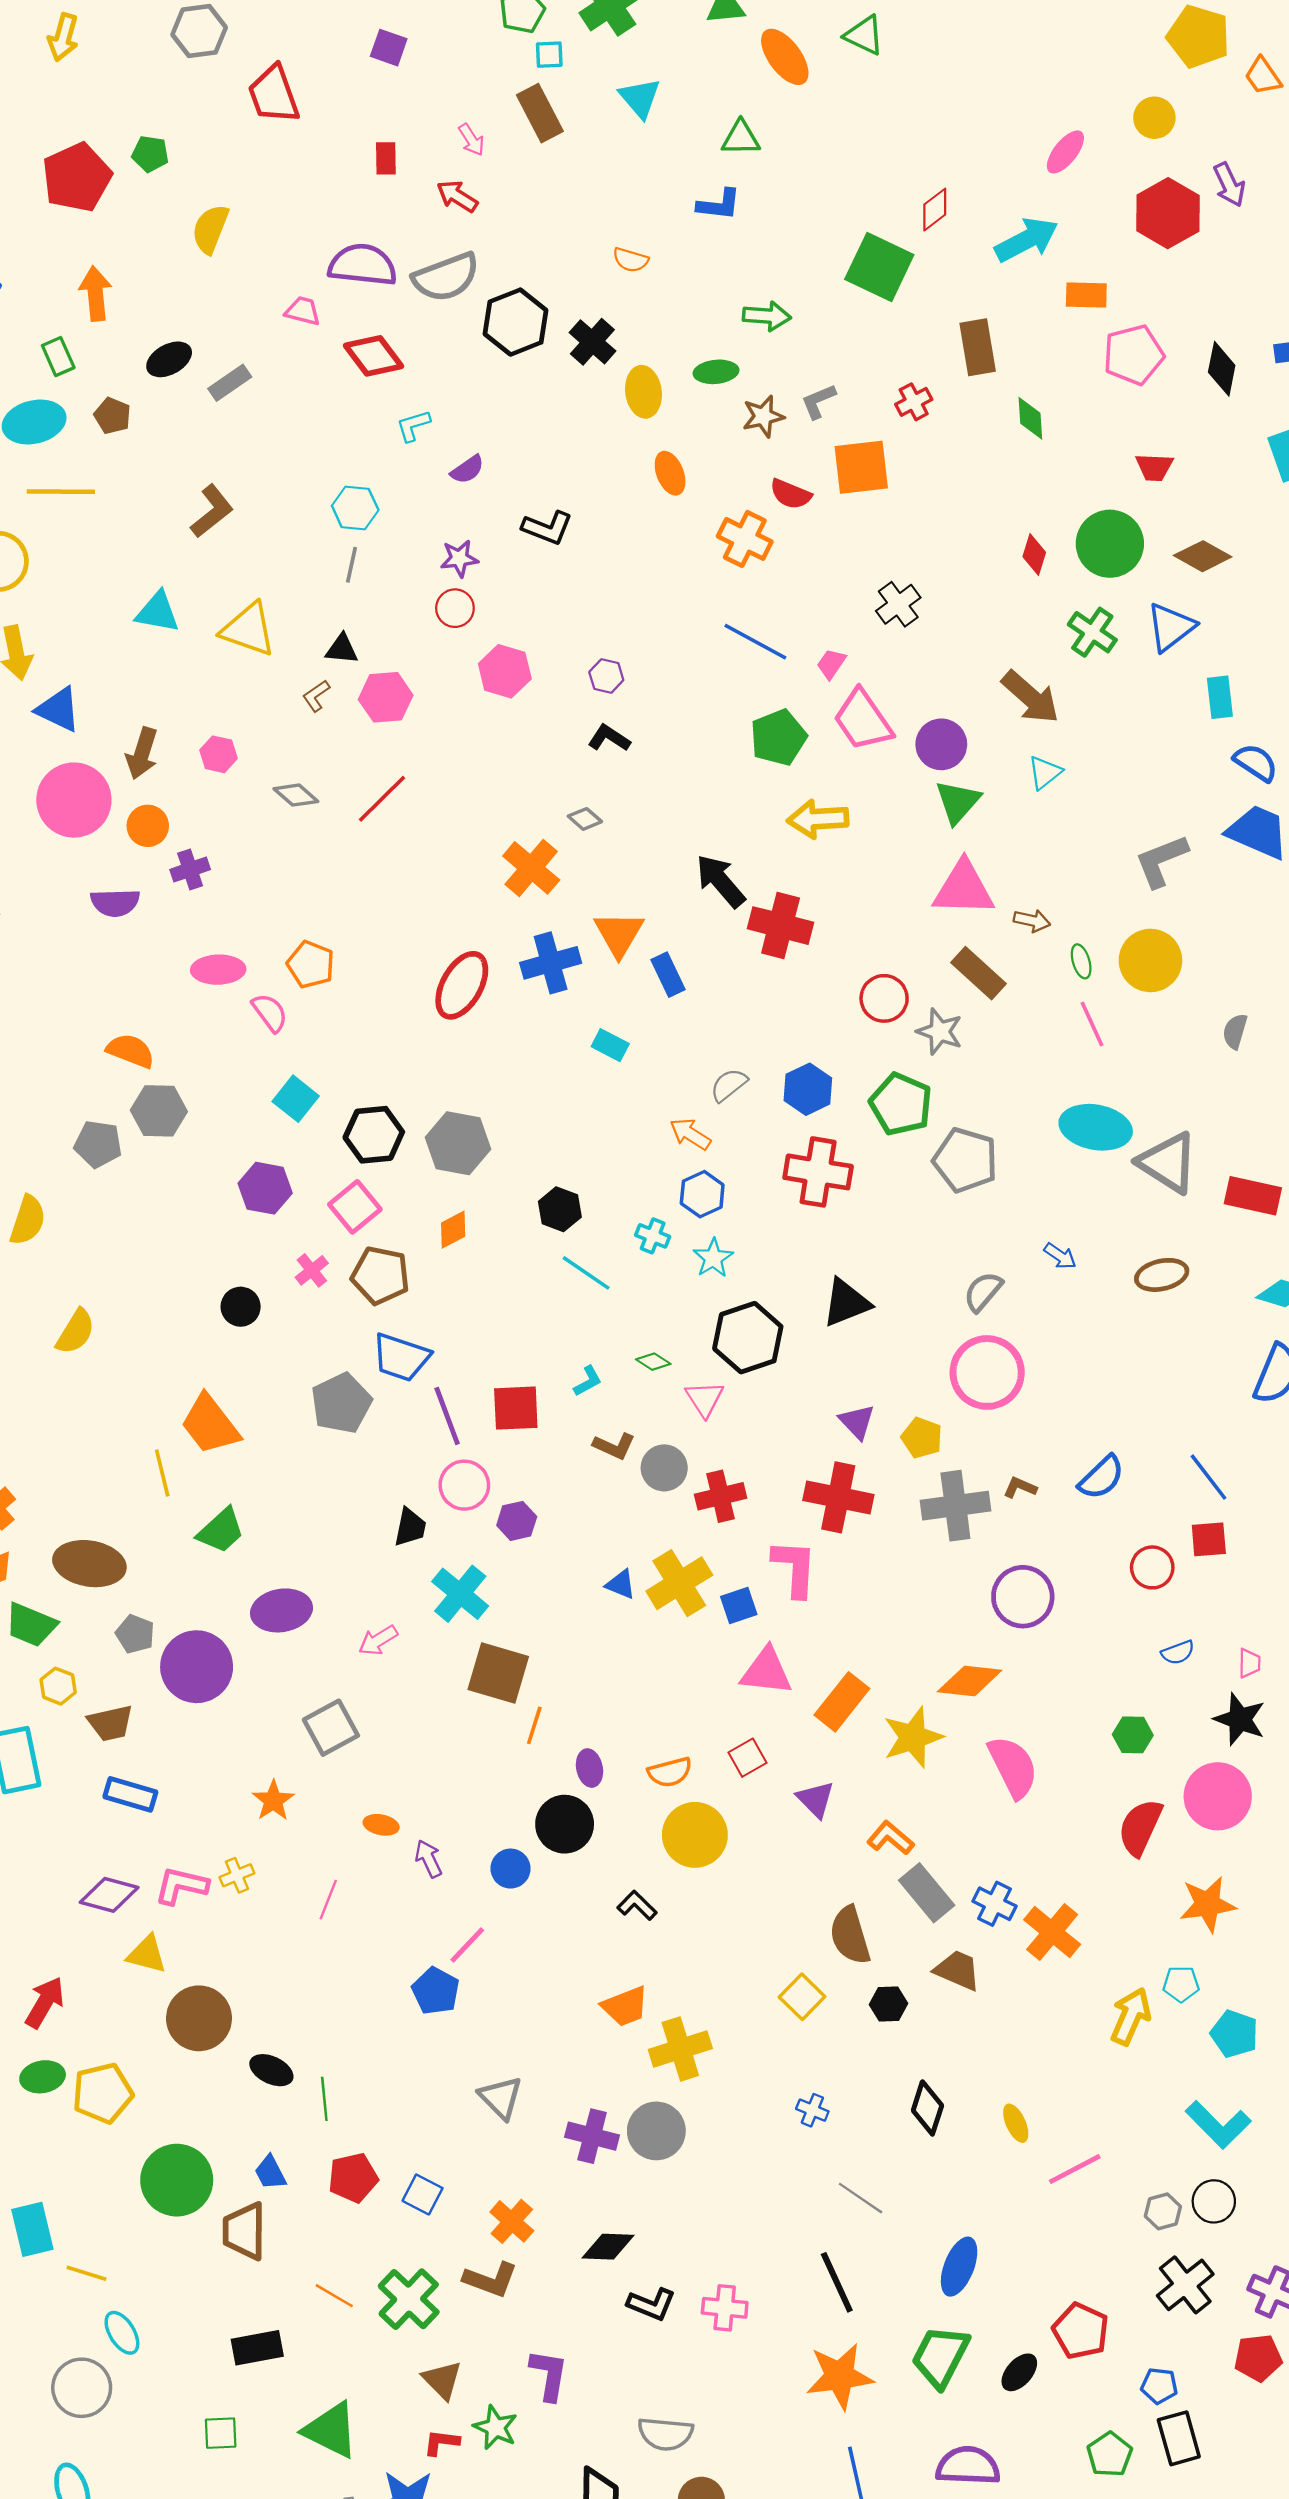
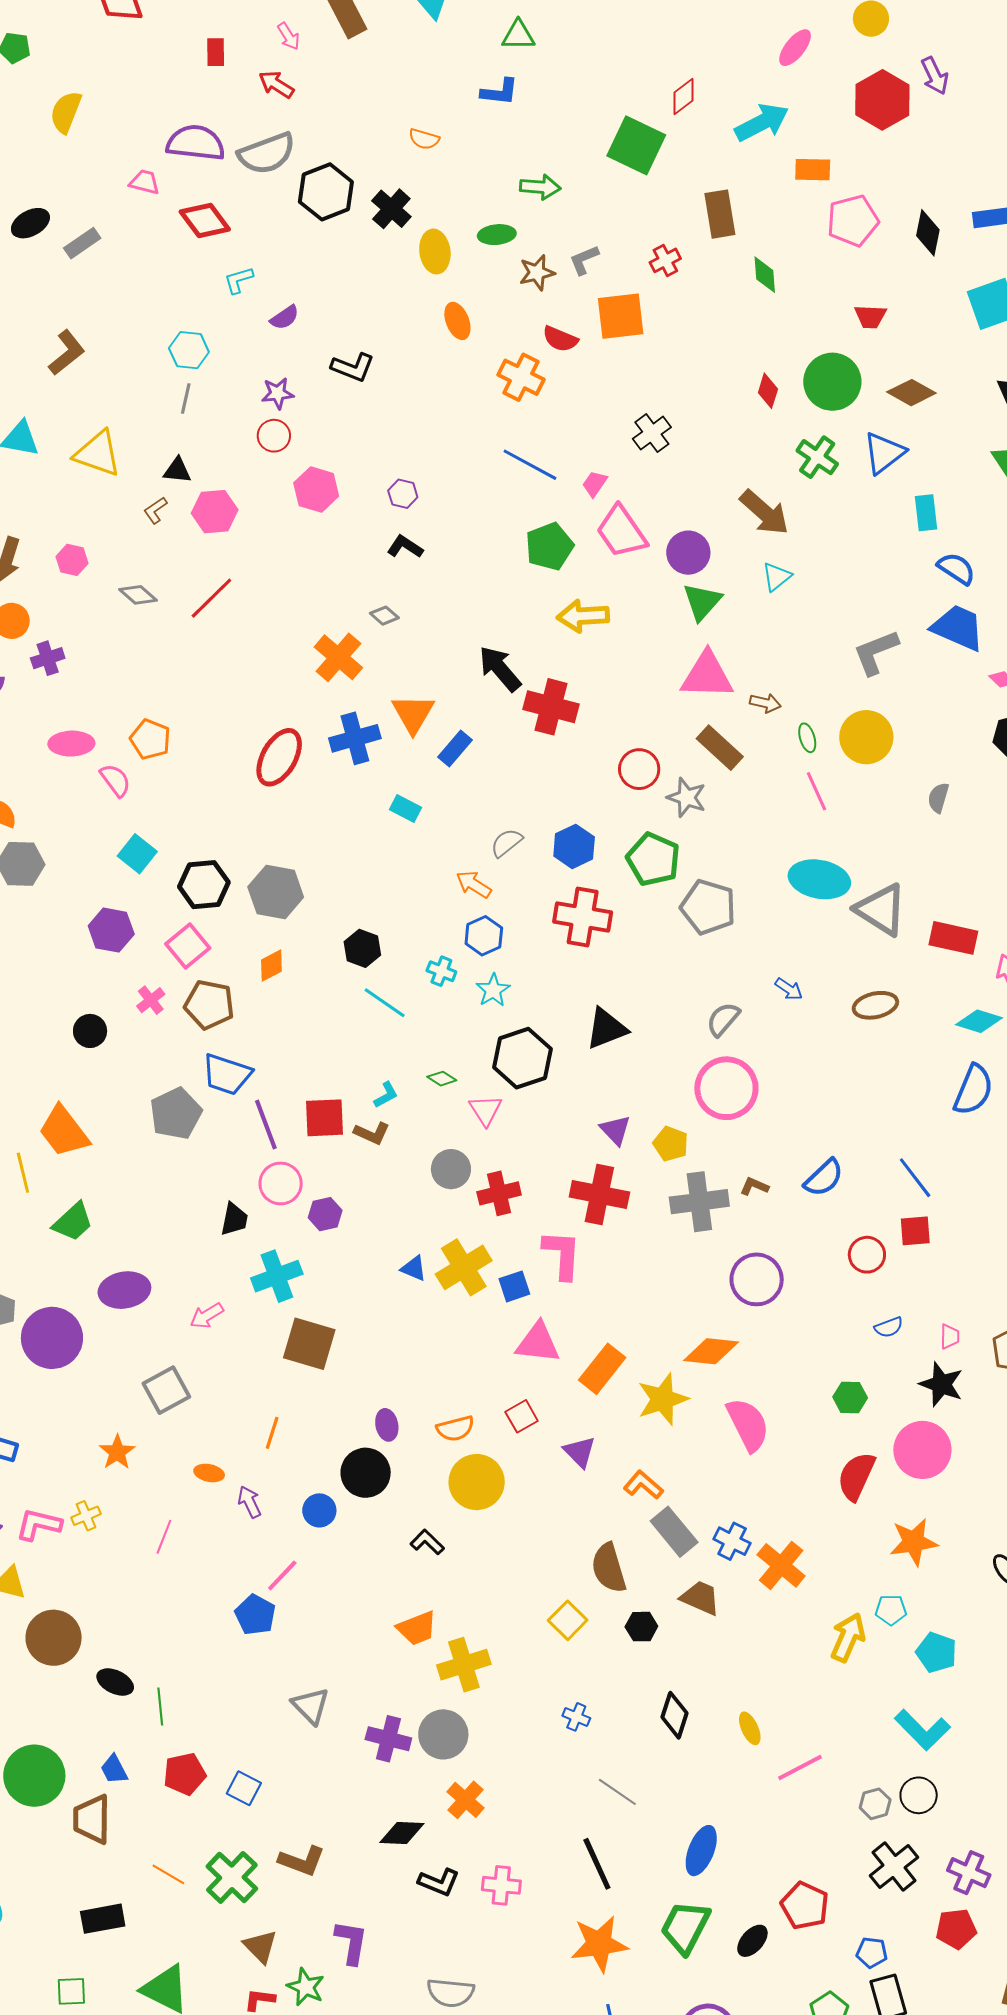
blue rectangle: (668, 975) -> (455, 748), turned 66
brown L-shape: (614, 1446) -> (372, 1133), moved
cyan cross: (460, 1594) -> (277, 1276), turned 30
orange line: (534, 1725) -> (272, 1433), moved
orange cross: (512, 2221) -> (466, 1800), moved

